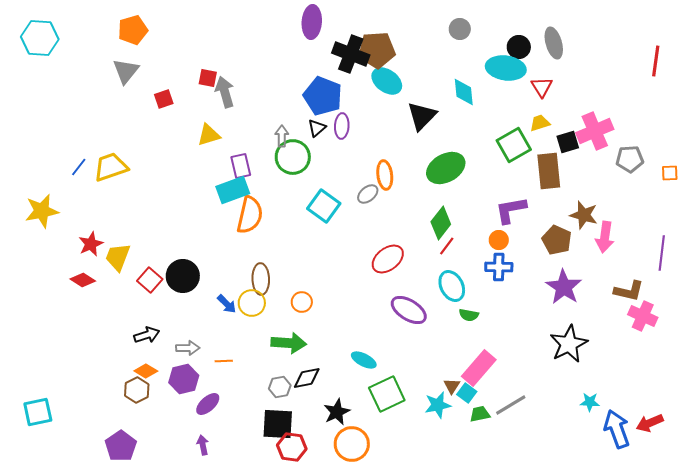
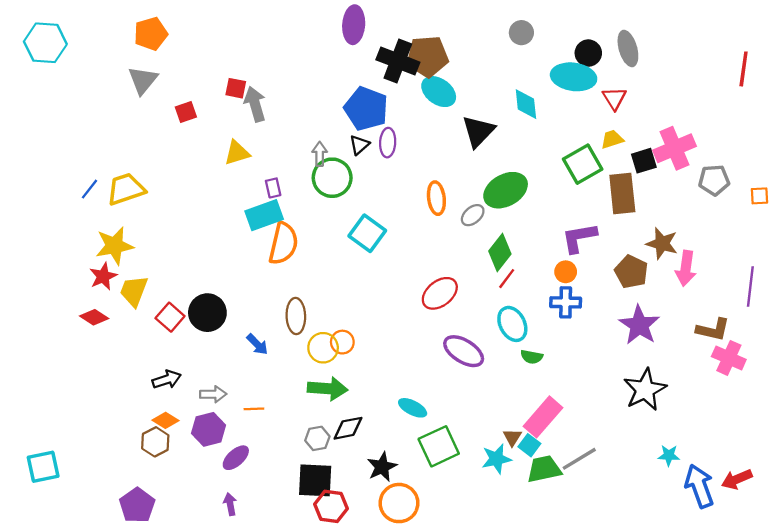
purple rectangle: (241, 166) -> (273, 188), size x0.7
gray ellipse: (368, 194) -> (473, 215), moved
yellow star: (42, 211) -> (114, 246), moved
yellow circle: (252, 303) -> (323, 348), moved
green trapezoid: (480, 414) -> (544, 469), size x1.5

